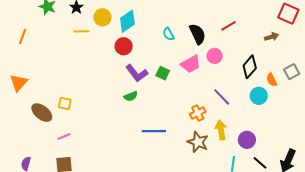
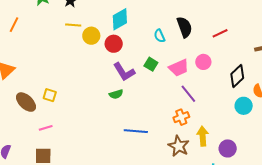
yellow circle: (102, 17) -> (91, 36), moved
black semicircle: (198, 34) -> (184, 27), moved
green square: (163, 73) -> (151, 64), moved
purple line: (222, 97) -> (188, 94), moved

